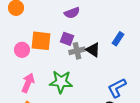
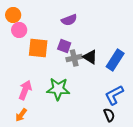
blue rectangle: (118, 39) -> (115, 60), moved, size x1.5
pink circle: (22, 50) -> (19, 30), moved

